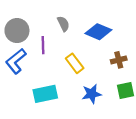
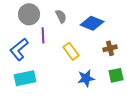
gray circle: (17, 31) -> (29, 14), moved
cyan rectangle: (45, 94) -> (25, 78), moved

